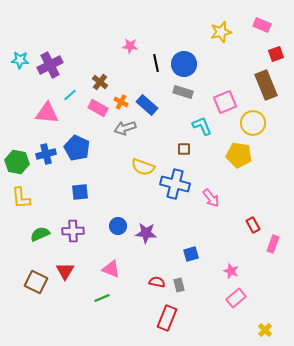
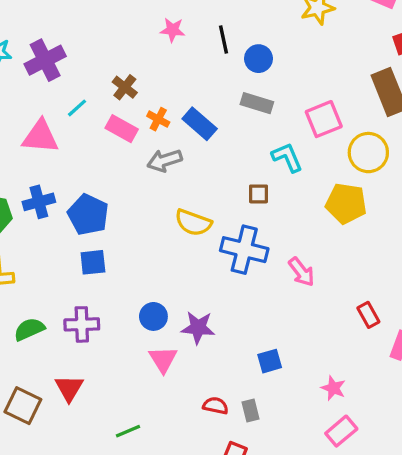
black line: (156, 63) -> (223, 39), moved
blue circle: (184, 64) -> (258, 59), size x0.7
blue pentagon: (77, 148) -> (88, 215), moved
pink triangle: (111, 269) -> (163, 359), moved, turned 36

